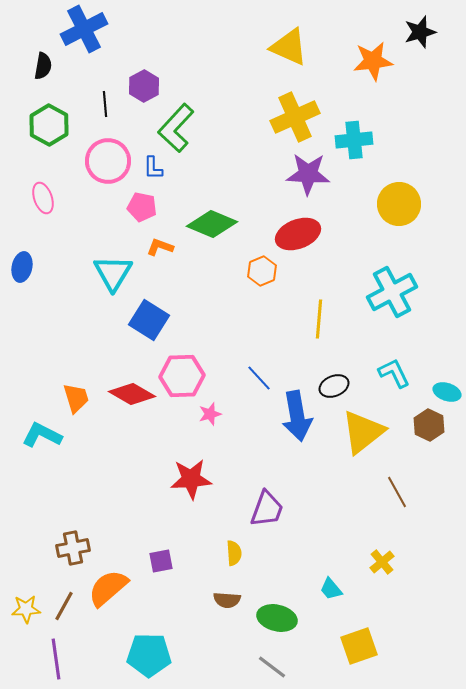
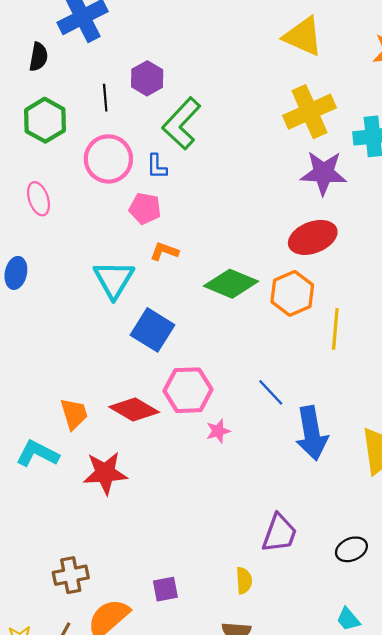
green diamond: (212, 224) -> (231, 284), moved
orange hexagon: (262, 271) -> (292, 293), moved, size x1.4
black ellipse: (334, 386) -> (351, 549), moved
red star: (191, 479) -> (105, 473), moved

